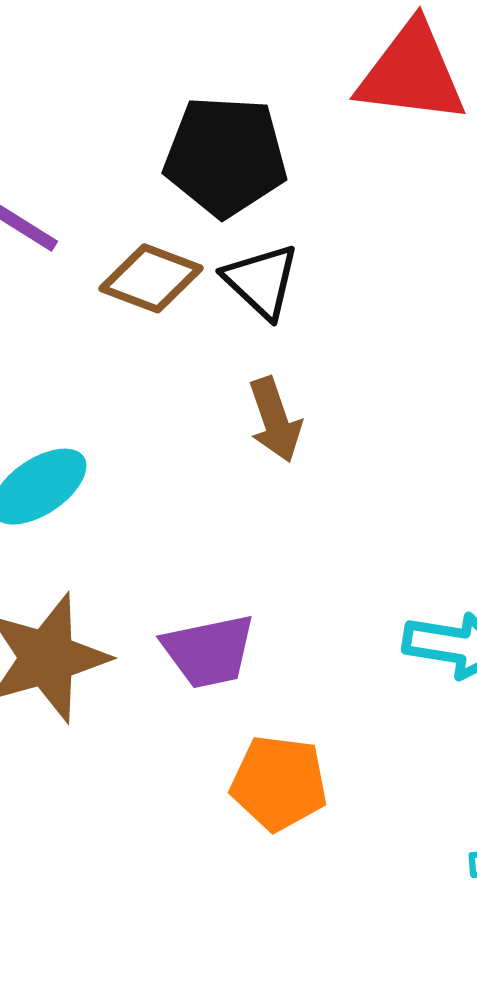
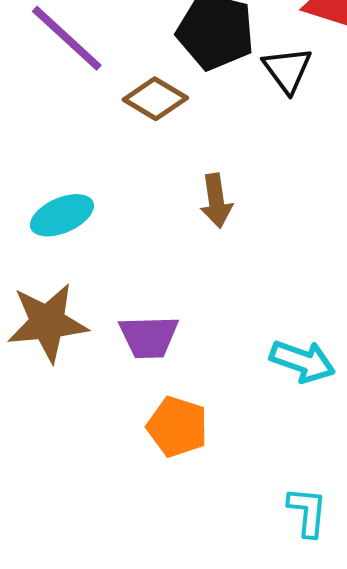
black triangle: (261, 281) -> (287, 70), moved

